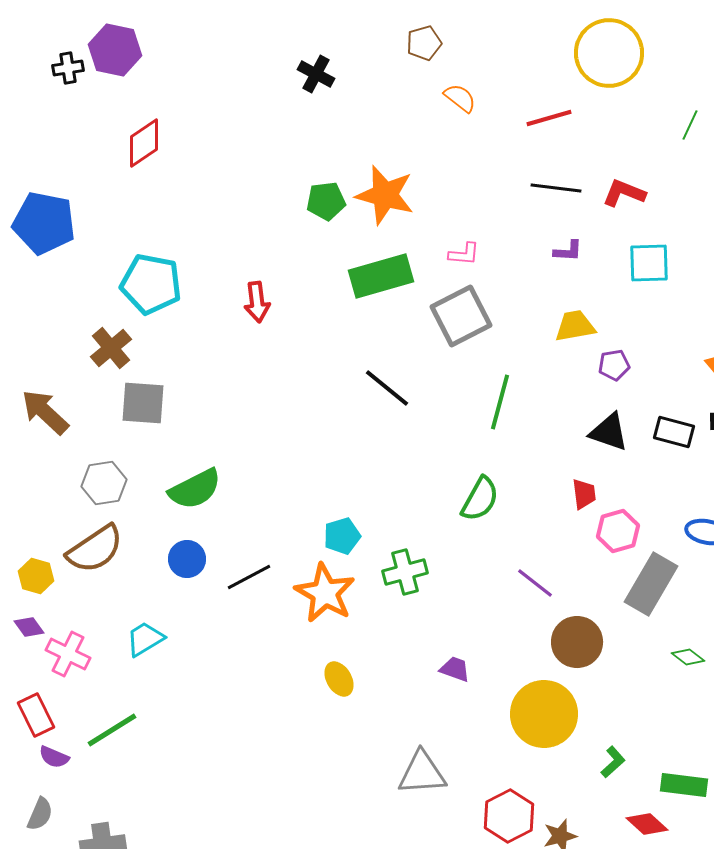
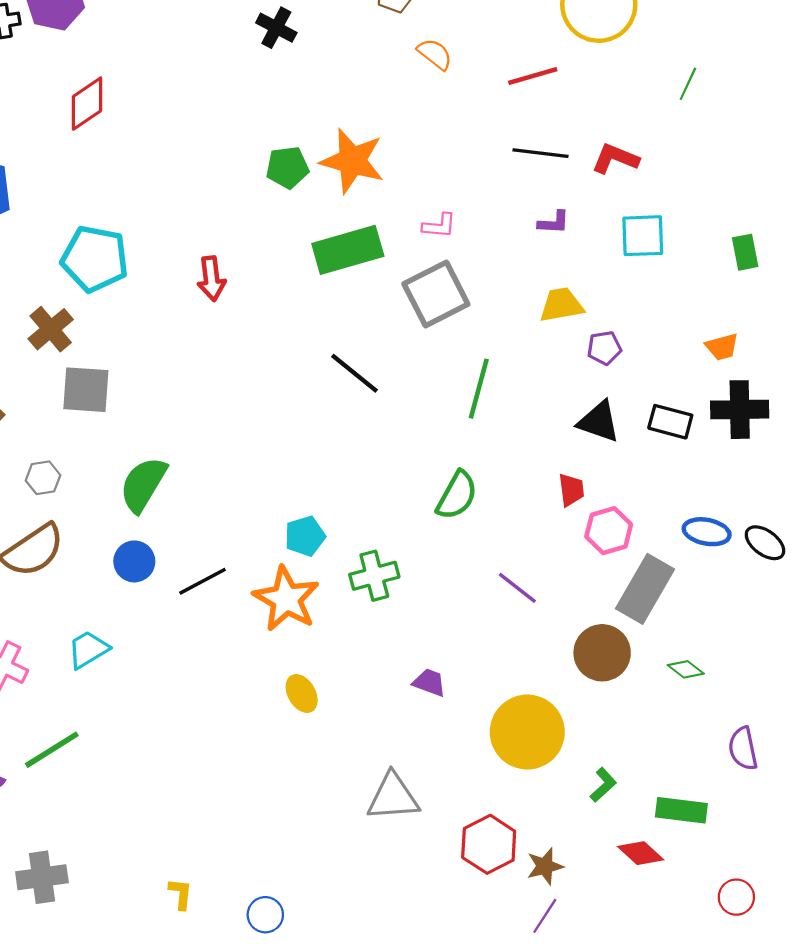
gray hexagon: (104, 483) -> (43, 478), size x0.7
green semicircle: (195, 489) -> (143, 484), turned 148
brown circle: (577, 642) -> (602, 653), moved

